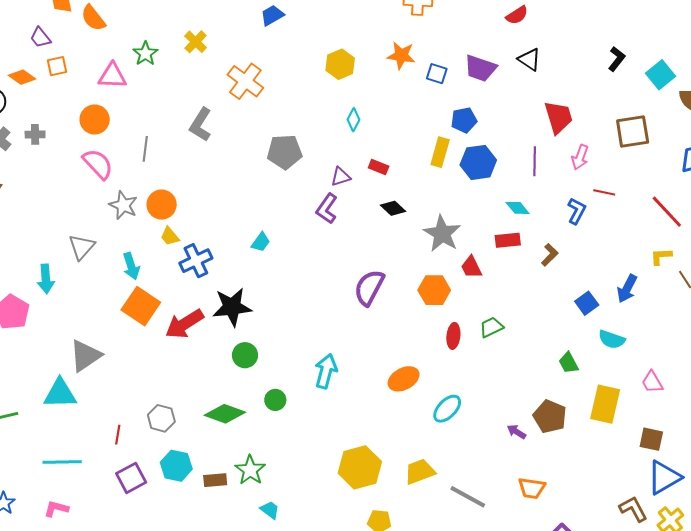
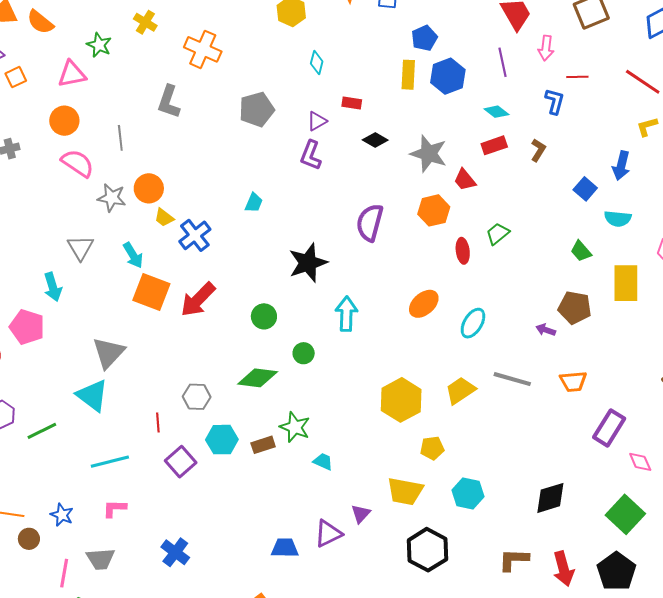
black star: (232, 307) -> (308, 263), moved
cyan triangle: (60, 394) -> (92, 395), turned 51
gray line: (468, 497) -> (512, 379), moved

